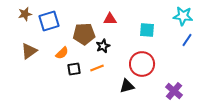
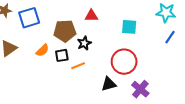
black square: (74, 69) -> (62, 55), moved
purple cross: (174, 91) -> (140, 89), moved

